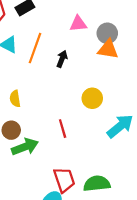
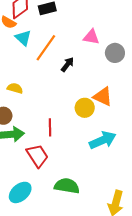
orange triangle: (108, 49) -> (103, 97), moved
yellow semicircle: (15, 99) -> (15, 88), turned 98
red trapezoid: (64, 180) -> (37, 156), moved, turned -30

